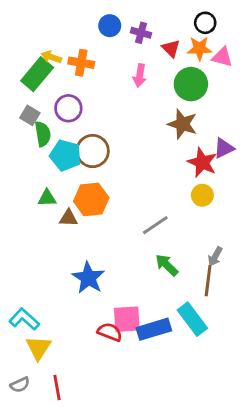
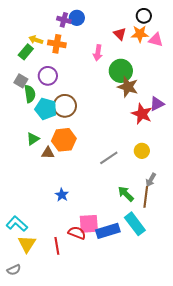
purple cross: (141, 33) -> (64, 20), moved
green rectangle: (37, 74) -> (26, 52), size x0.7
green circle: (191, 84) -> (121, 71), moved
yellow circle: (202, 195) -> (142, 151), moved
green triangle: (47, 198) -> (33, 139), turned -32
green arrow: (167, 265) -> (126, 194), moved
blue star: (88, 278) -> (62, 195), size x0.6
red line: (57, 388) -> (57, 246), moved

